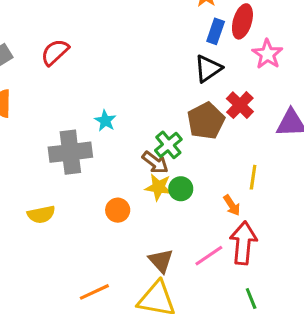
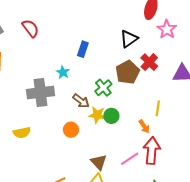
blue rectangle: (216, 31) -> (83, 49), moved
red semicircle: (55, 52) -> (30, 28), turned 96
brown arrow: (155, 162) -> (81, 101), moved

